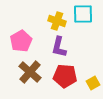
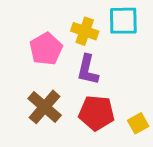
pink pentagon: (21, 41) -> (46, 49), moved

